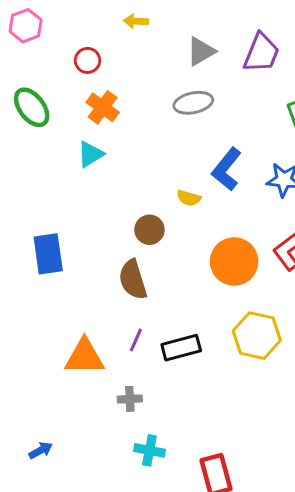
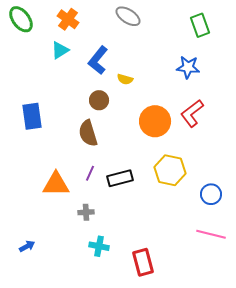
gray ellipse: (193, 103) -> (128, 16), turned 45
blue L-shape: (227, 169) -> (98, 60), moved

